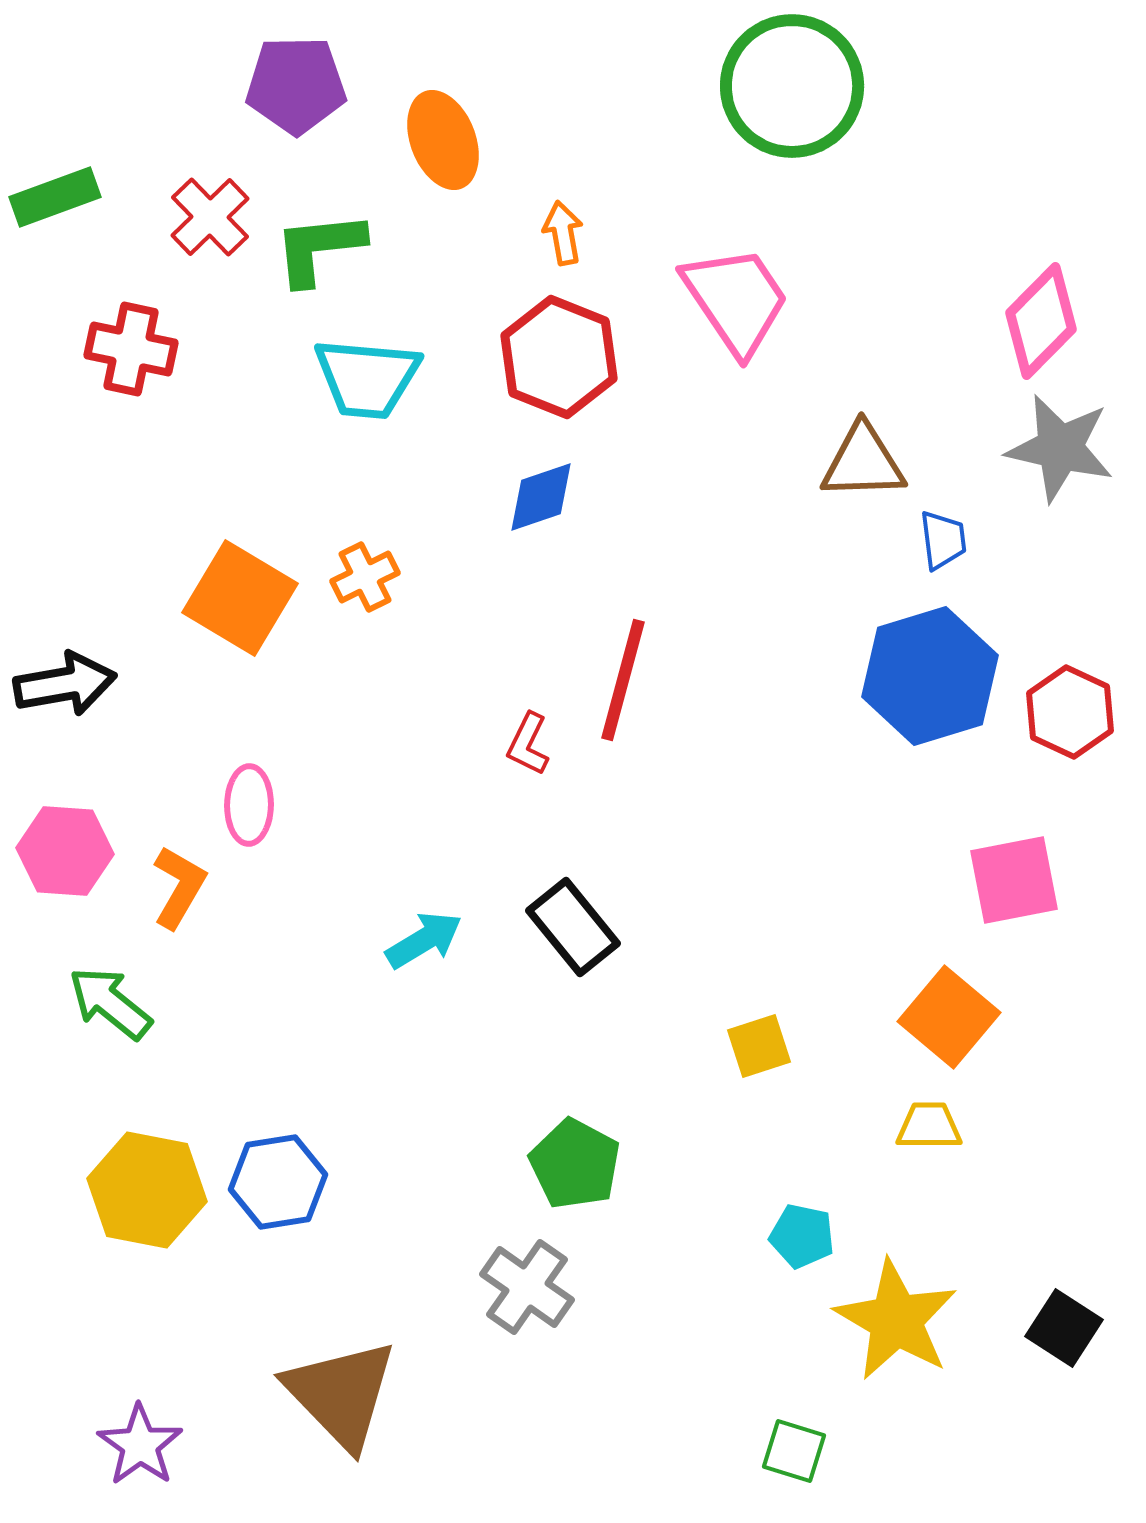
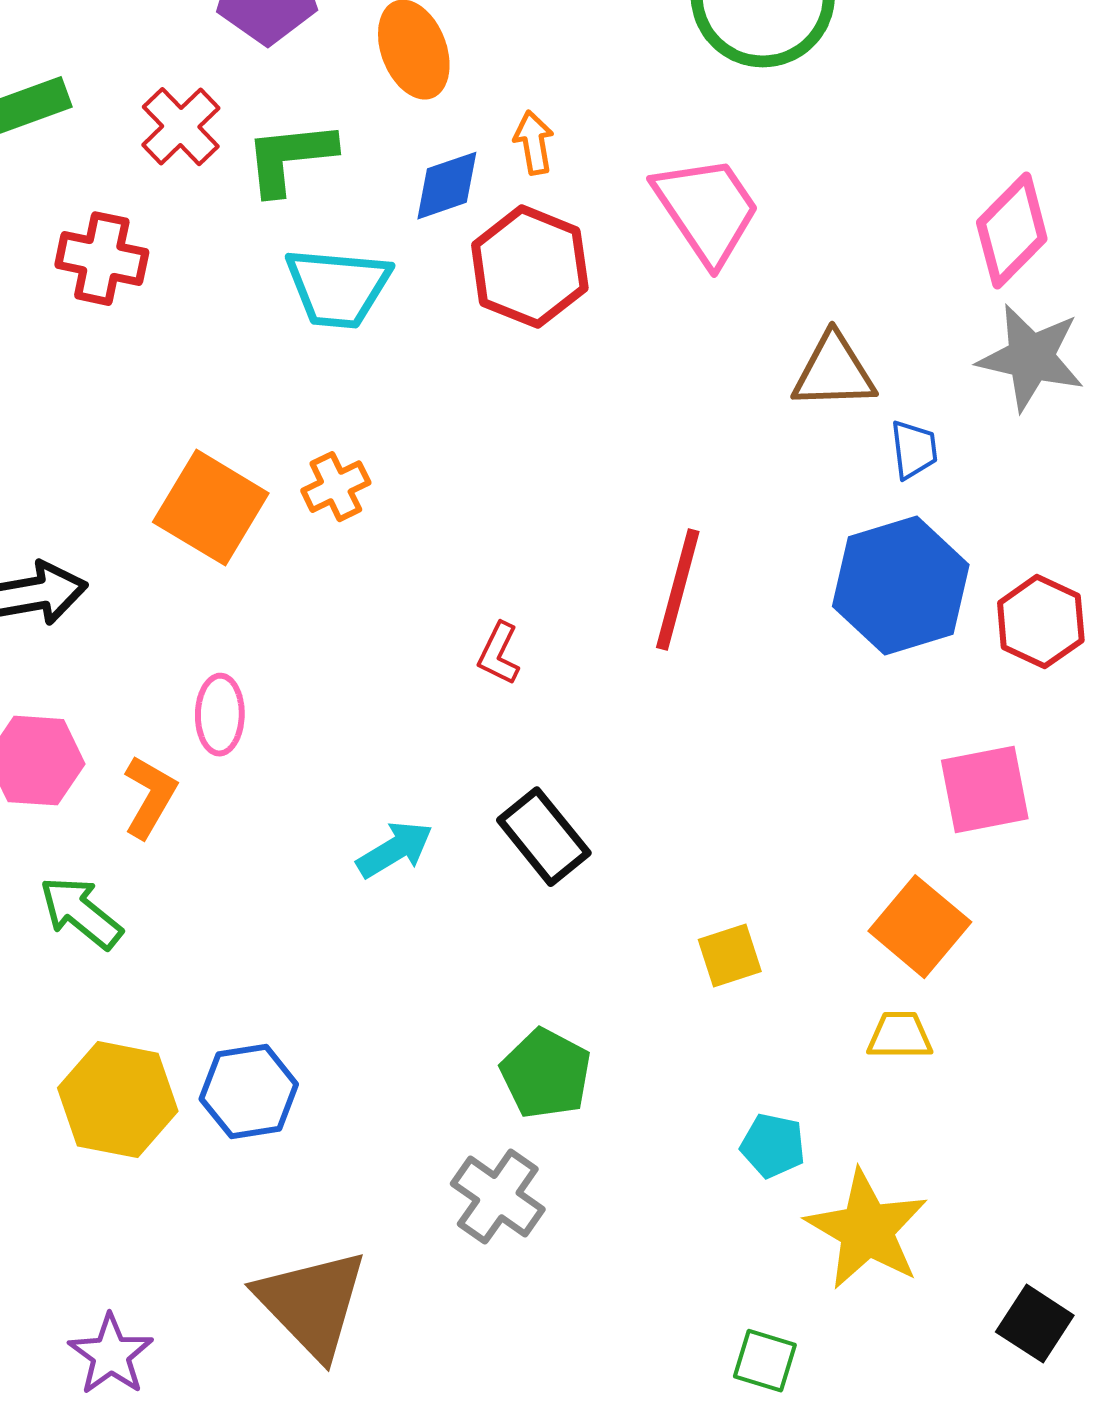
blue diamond: (541, 497) -> (447, 186), moved
red line: (623, 680) -> (678, 590), moved
black square: (1064, 1328) -> (1035, 1324), moved

